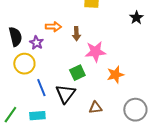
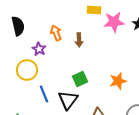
orange arrow: (53, 27) -> (56, 33), turned -112
black semicircle: (15, 37) -> (18, 26), moved
pink star: (95, 52) -> (114, 22), moved

